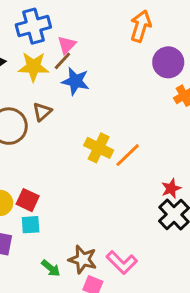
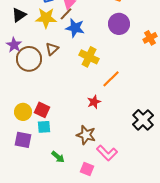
purple circle: (168, 62) -> (119, 24), moved
yellow cross: (99, 148) -> (89, 57), moved
red star: (171, 188) -> (94, 102), moved
brown star: (83, 259) -> (86, 135), moved

